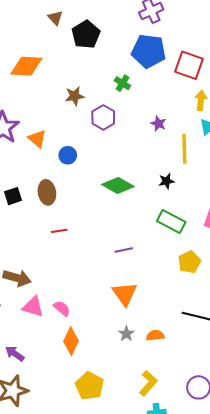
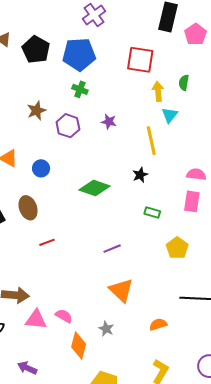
blue pentagon: (149, 51) -> (79, 54), moved
purple star: (158, 124) -> (109, 122), moved
green rectangle: (171, 221) -> (152, 213), size x0.6
gray star: (126, 334) -> (106, 329), moved

